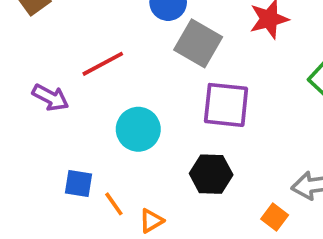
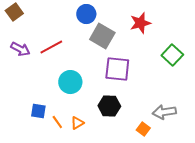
purple arrow: (50, 97) -> (20, 49), moved
orange triangle: (151, 221) -> (77, 123), moved

